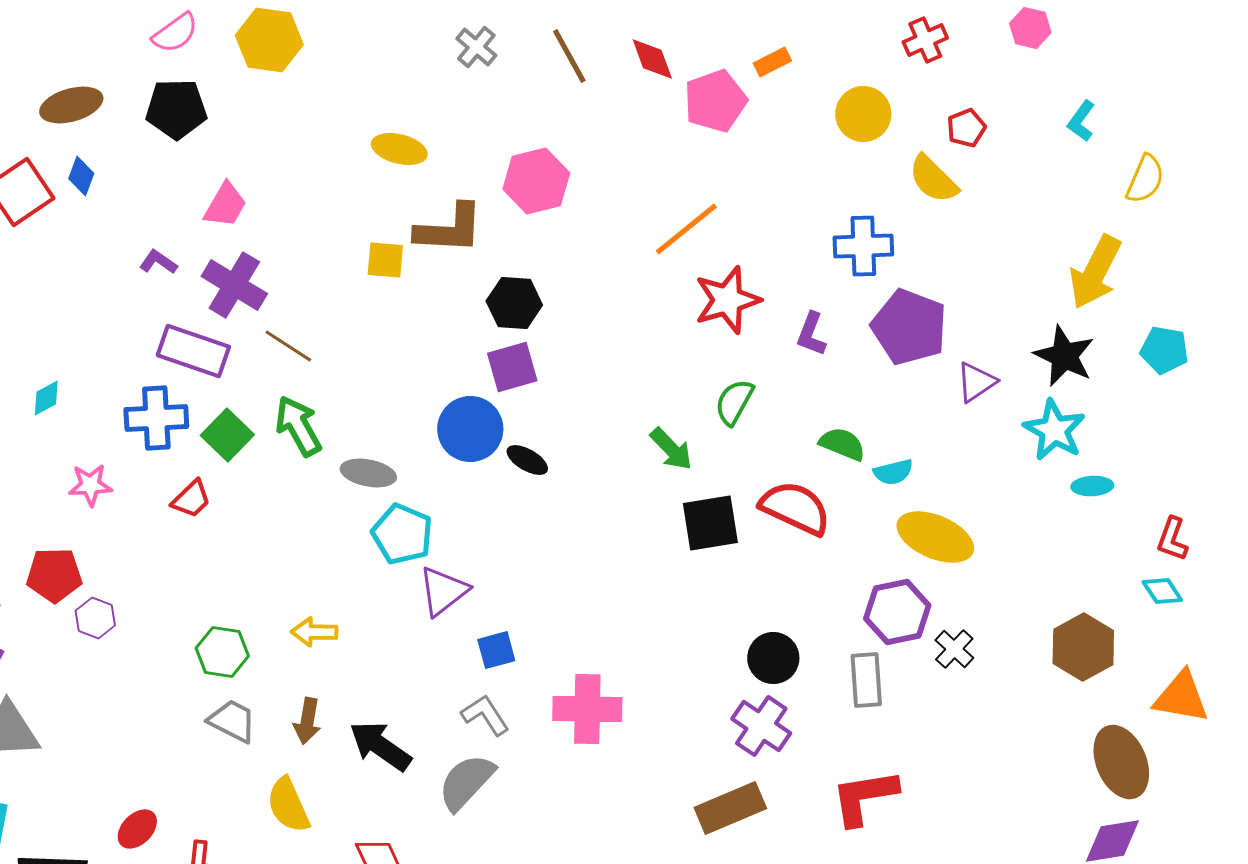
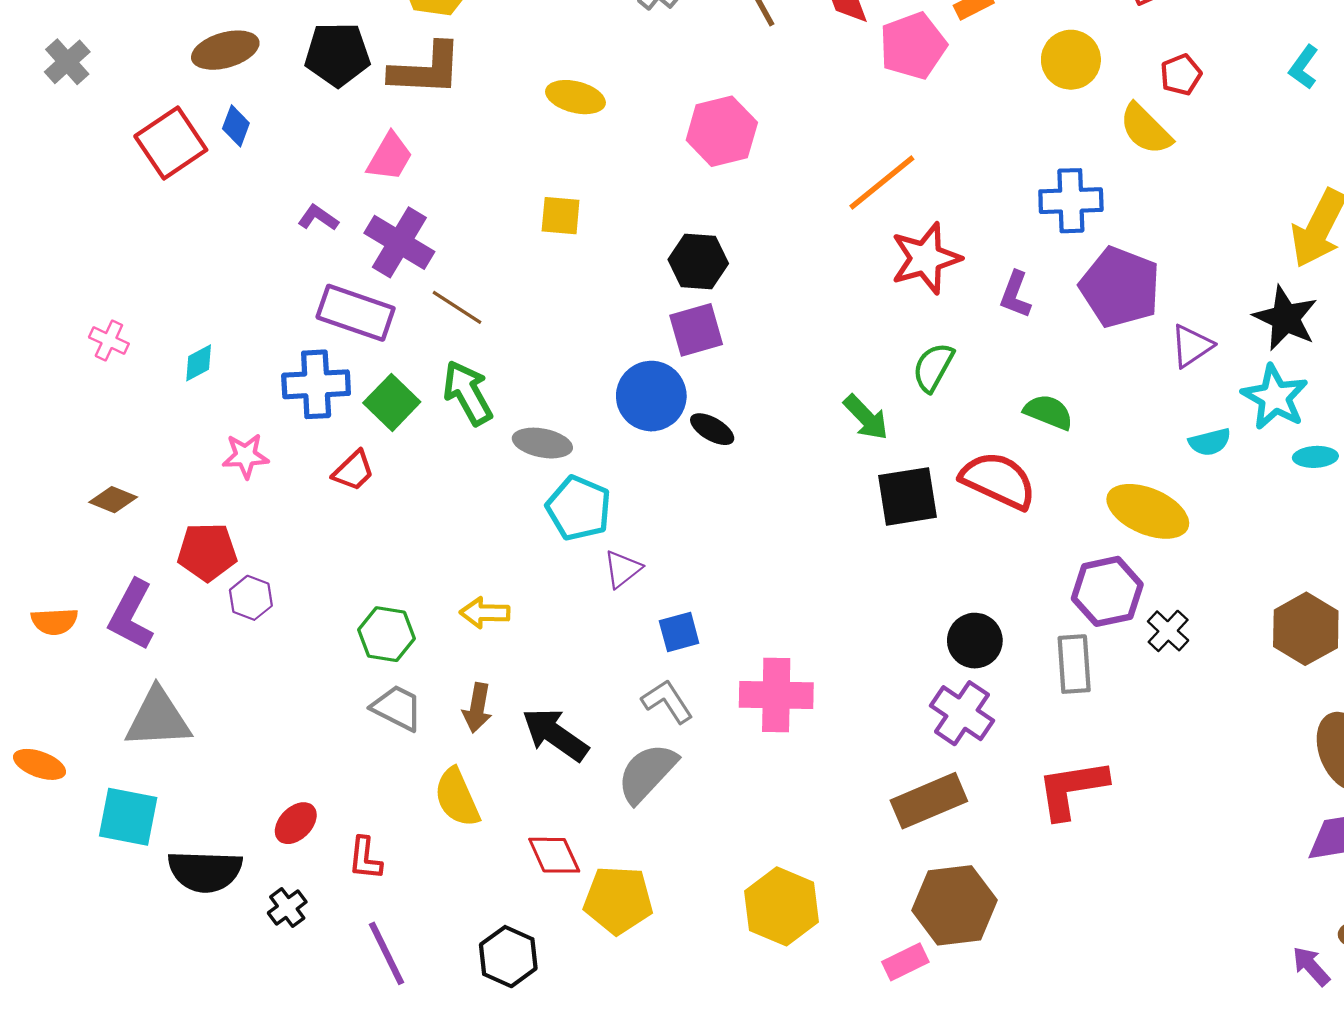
brown L-shape: (449, 229) -> (426, 69), moved
cyan semicircle: (893, 472) -> (1210, 442), moved
purple triangle: (443, 591) -> (622, 569), size x0.7

